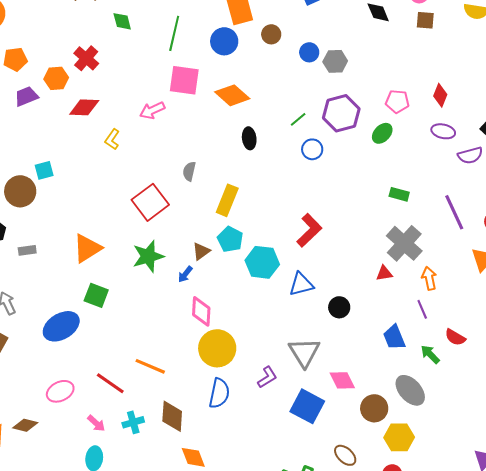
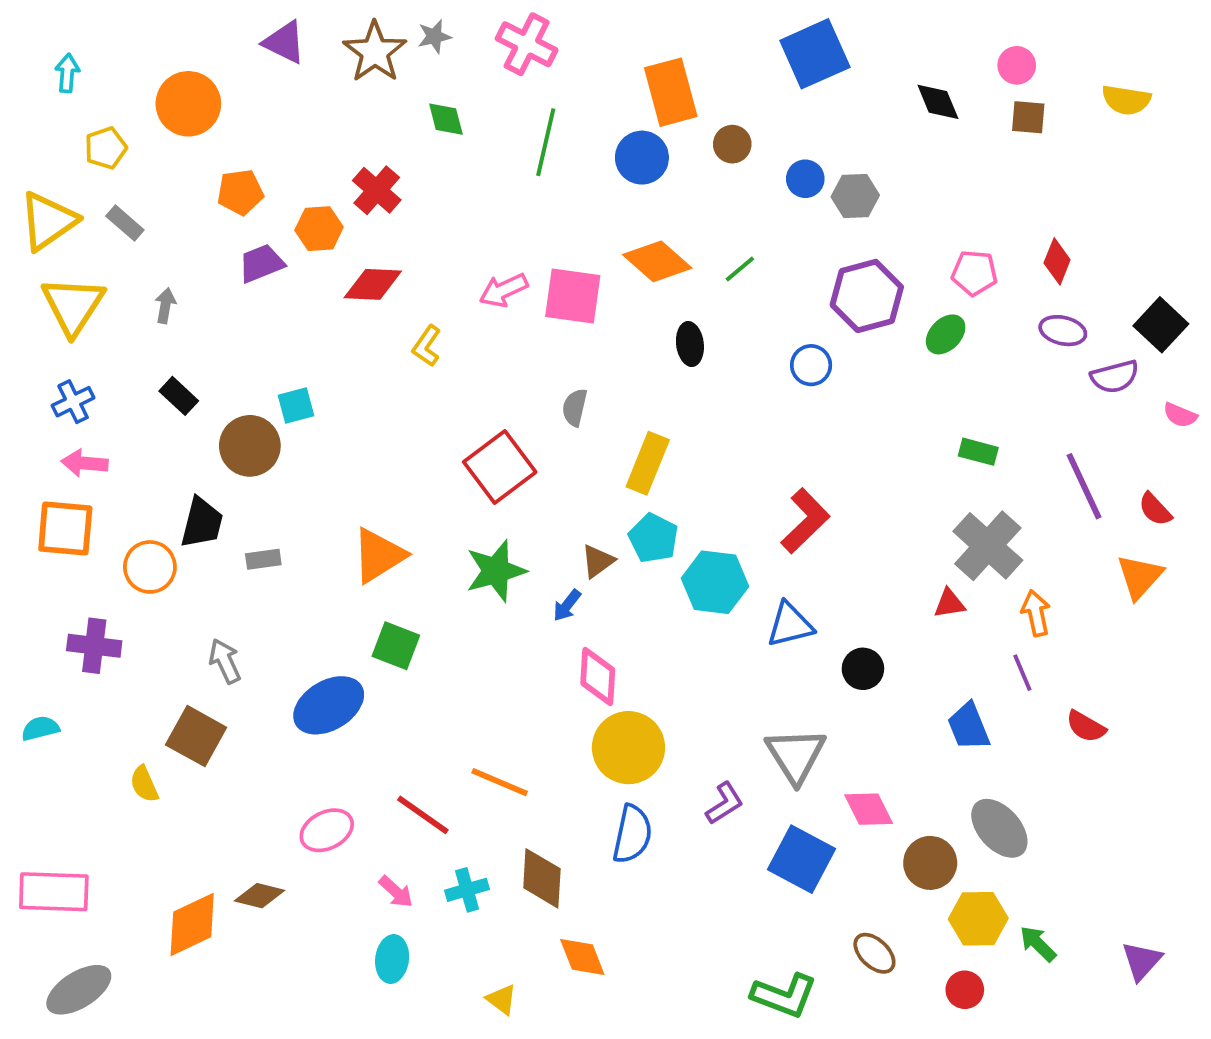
pink square: (184, 80) -> (573, 296), moved
green line: (298, 119) -> (740, 269), moved
green arrow: (430, 354) -> (1038, 944), moved

